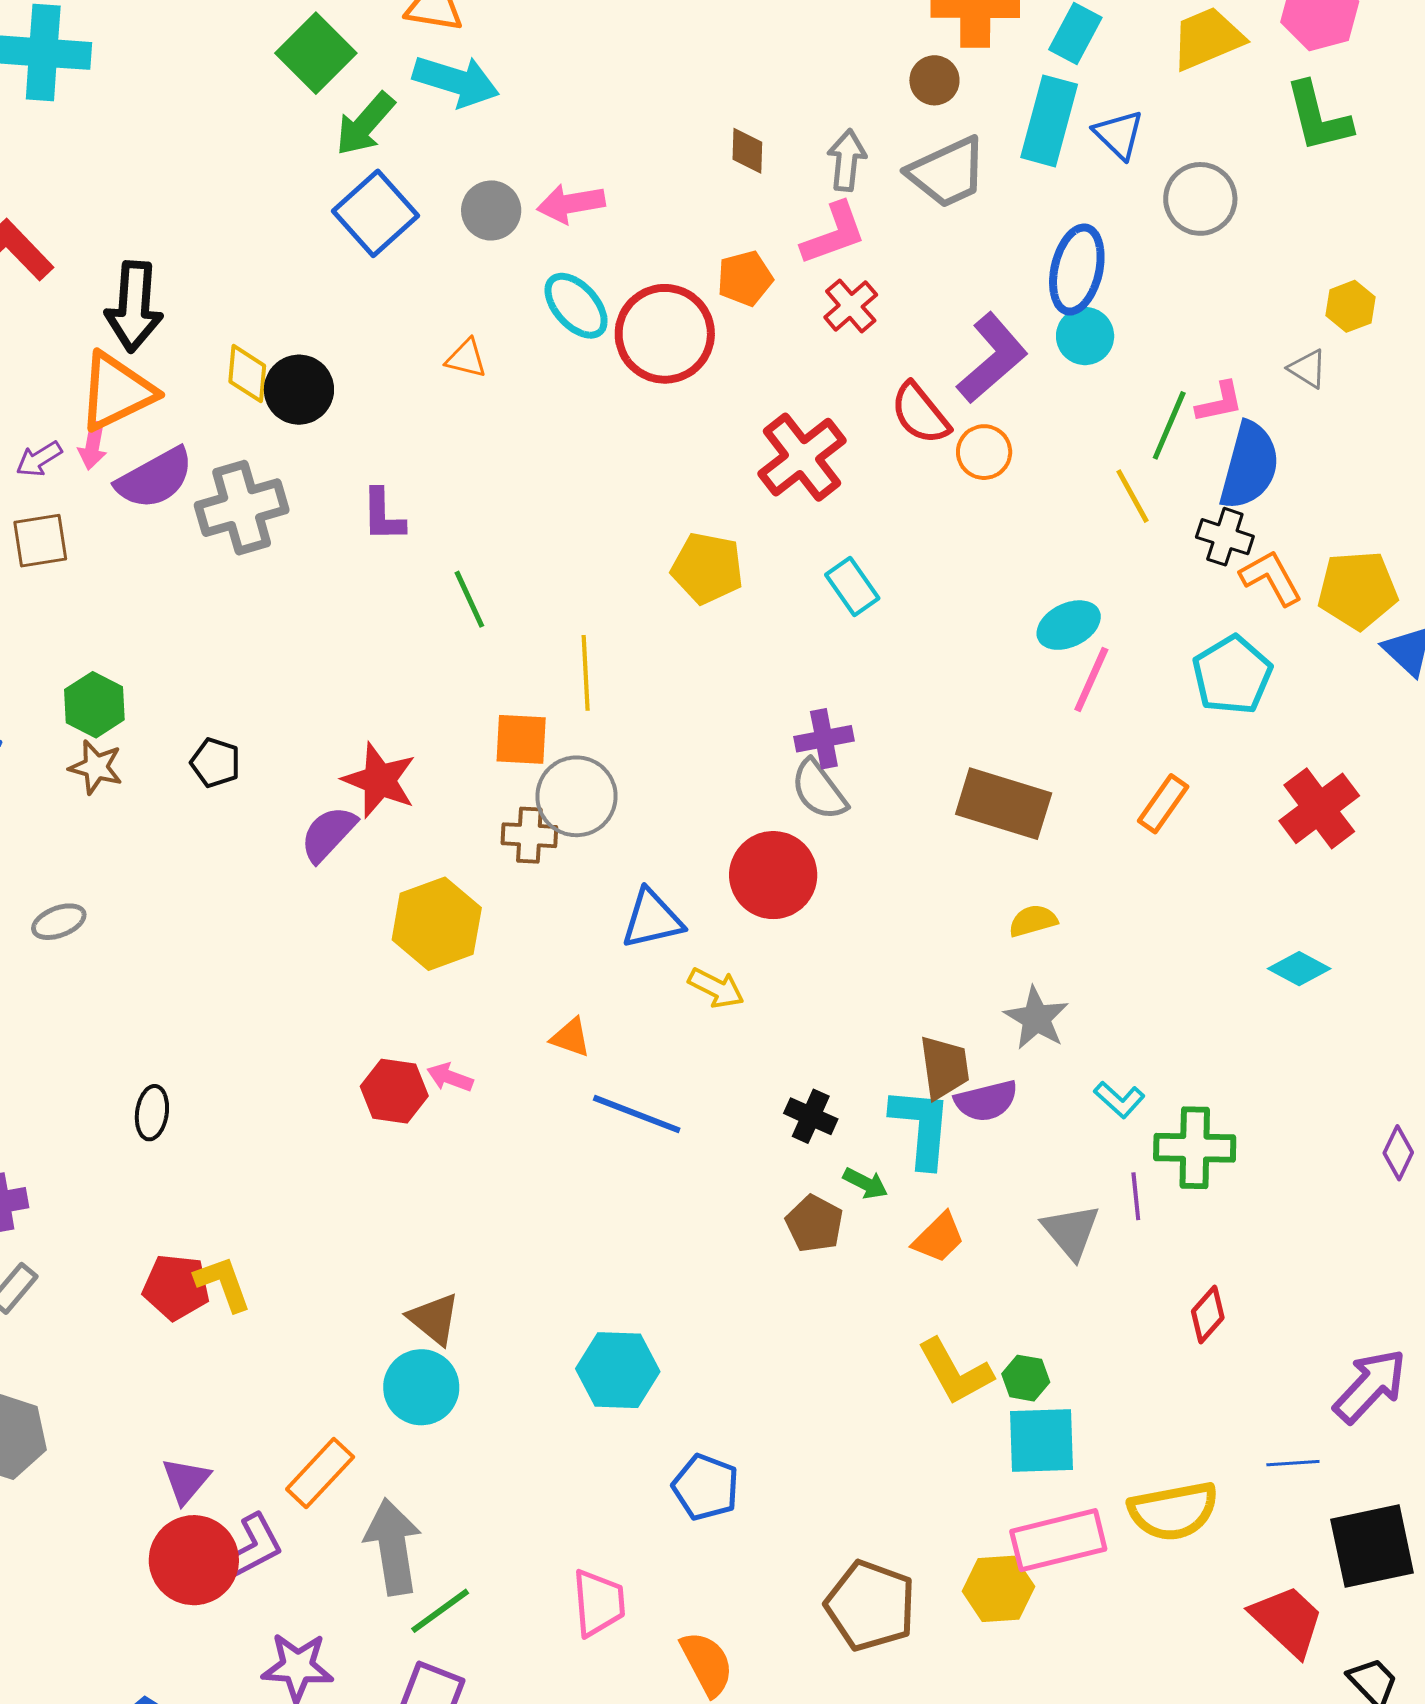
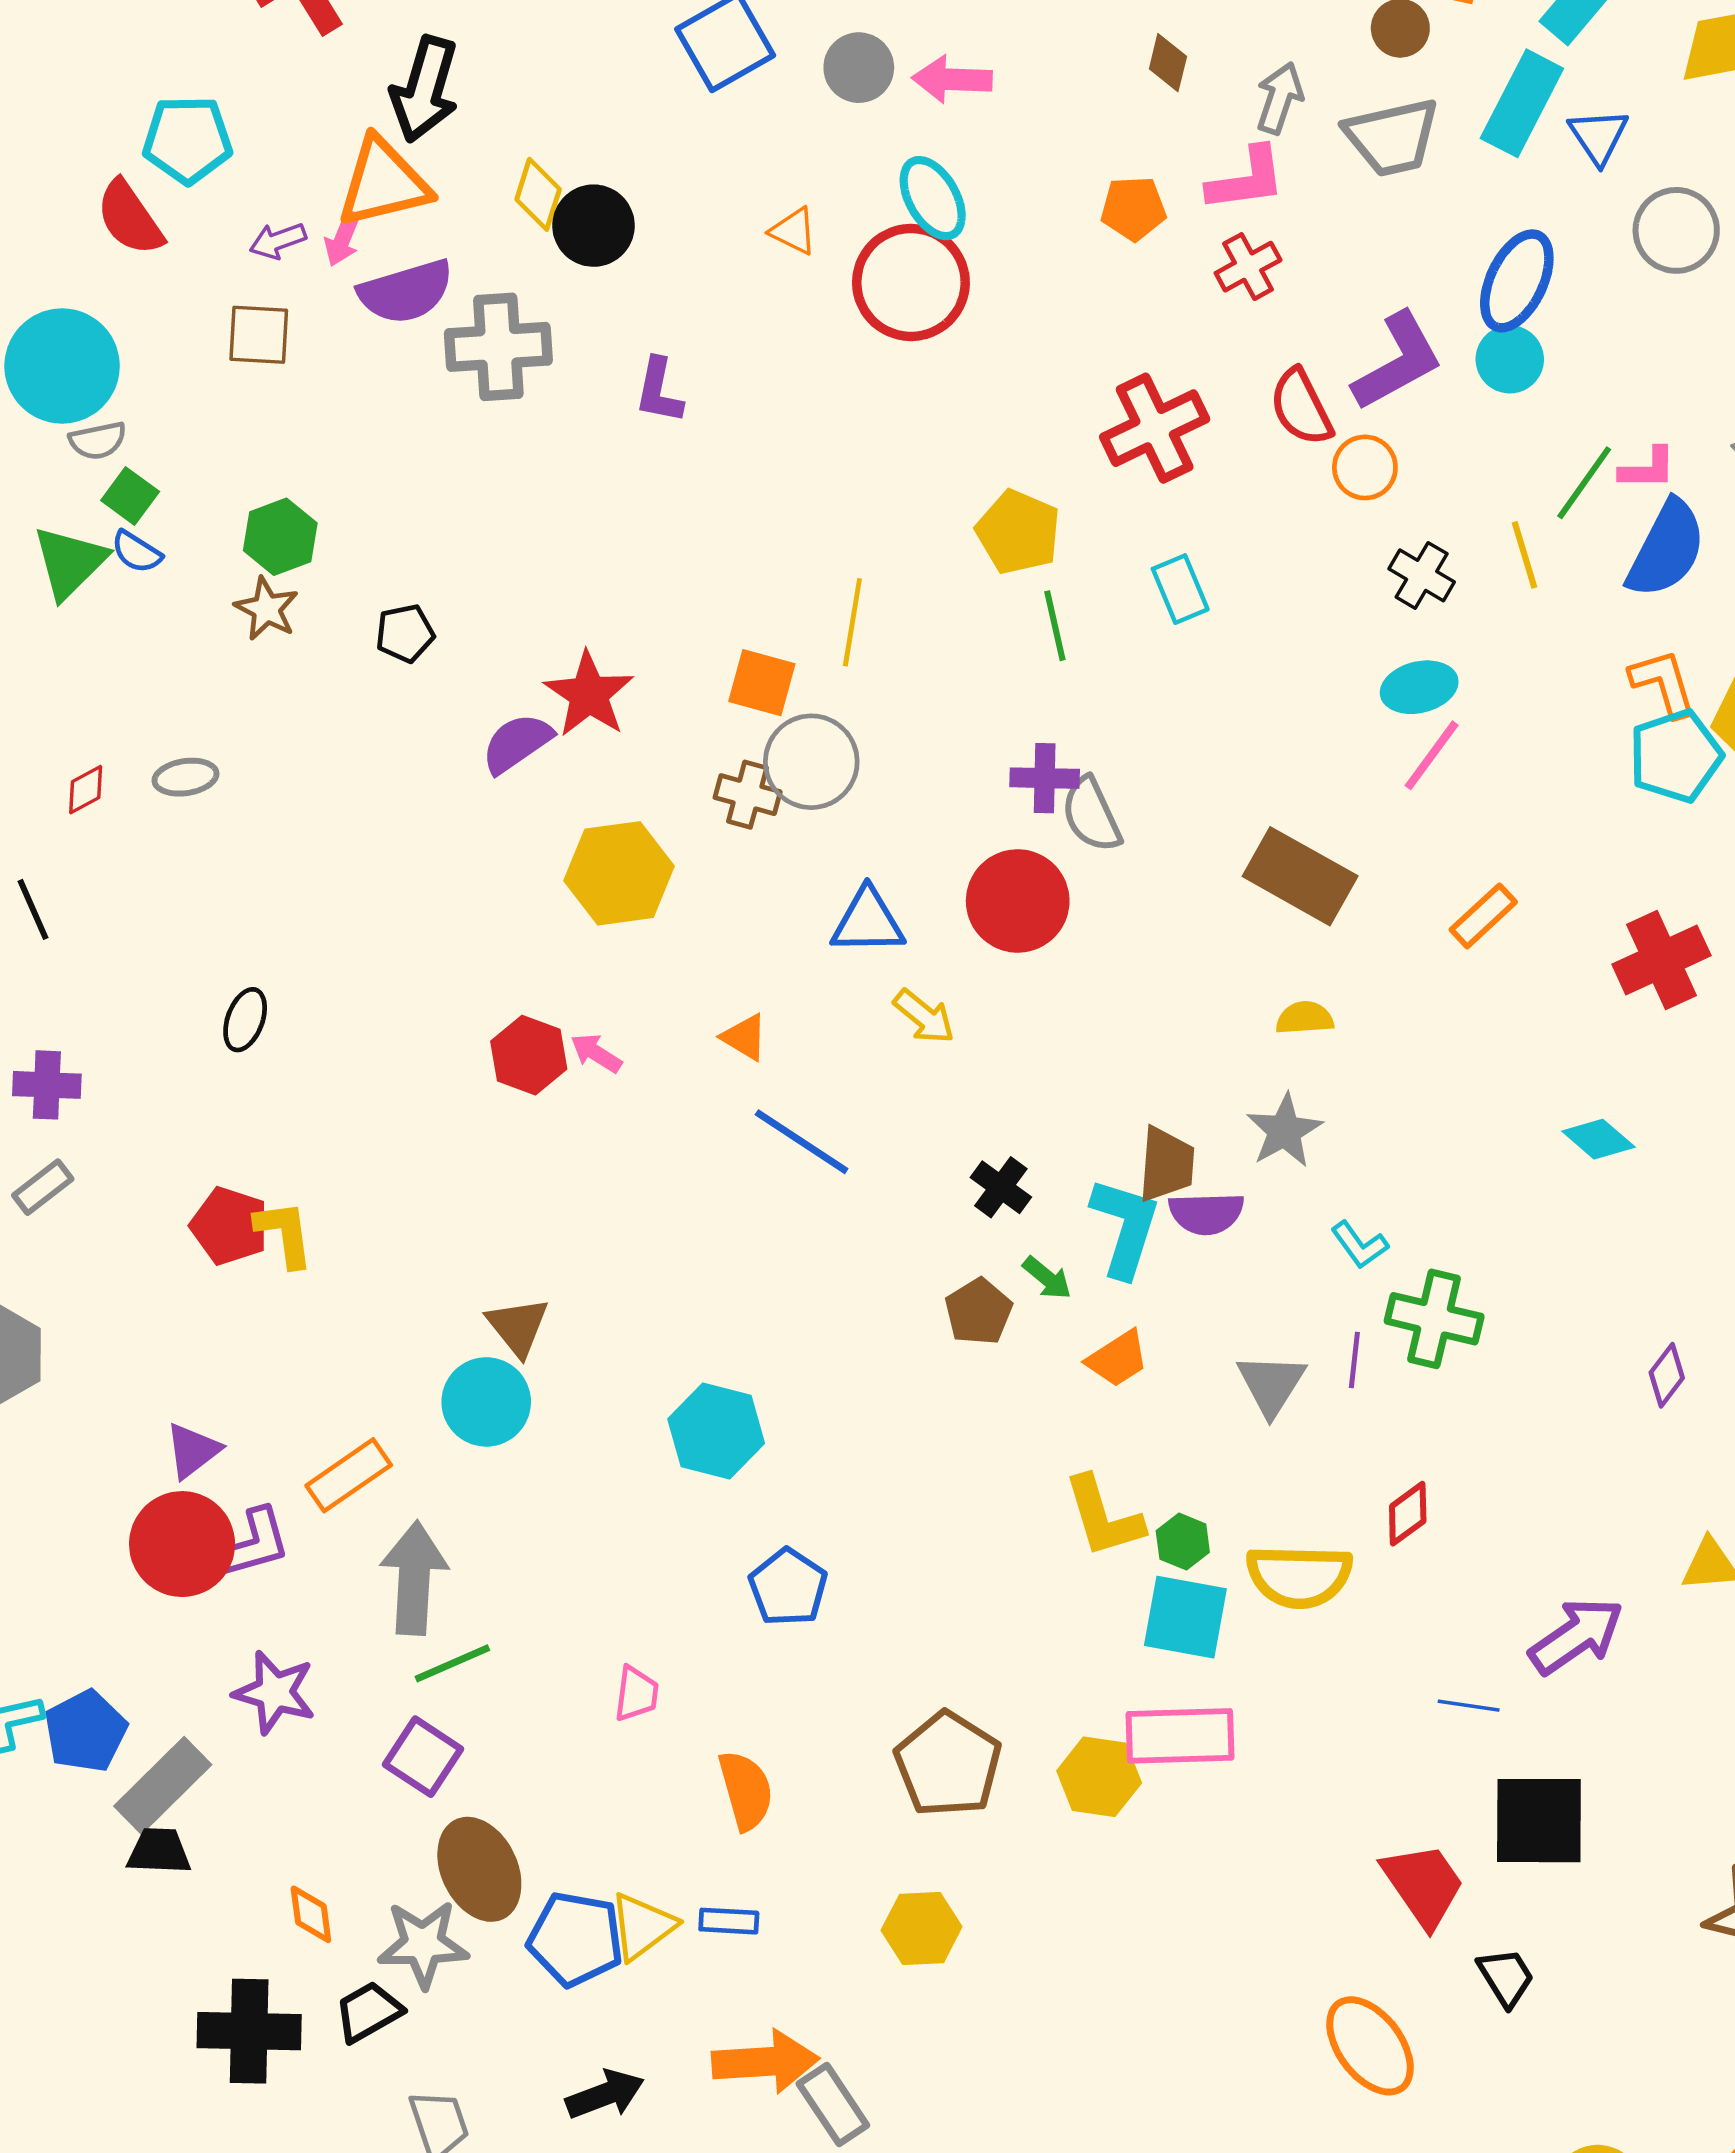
red circle: (665, 334) -> (911, 282), moved
black cross: (1225, 537) -> (1422, 575), moved
green line: (469, 599) -> (1055, 626), moved
cyan pentagon: (1232, 675) -> (1676, 756), moved
purple cross: (824, 739) -> (1045, 778), moved
black pentagon: (215, 763) -> (405, 633), turned 30
yellow semicircle: (1173, 1511) -> (1299, 1576), moved
pink trapezoid: (599, 1603) -> (636, 1694), size x0.7

